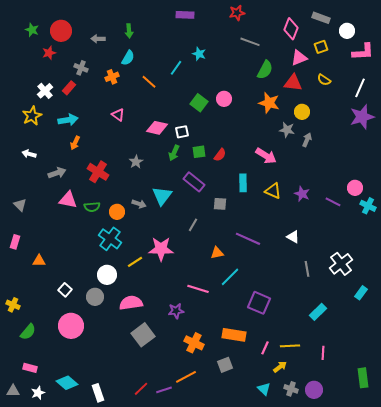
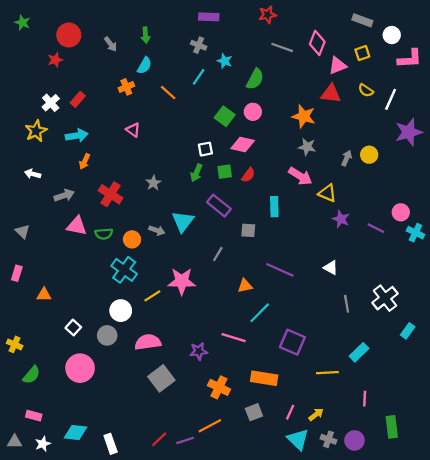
pink diamond: (291, 29) -> (317, 43), moved
green star: (32, 30) -> (22, 23), moved
gray arrow: (98, 39) -> (111, 44), turned -128
gray cross: (81, 68) -> (199, 45), moved
green semicircle: (265, 70) -> (255, 79), moved
white line: (360, 88) -> (391, 99), moved
yellow circle: (302, 112) -> (369, 155), moved
pink diamond: (157, 128) -> (243, 145), moved
gray star: (287, 130) -> (307, 147), moved
yellow triangle: (273, 191) -> (327, 193), moved
pink line: (198, 289) -> (234, 338), moved
yellow line: (290, 346) -> (327, 373), moved
pink line: (265, 348) -> (290, 412), moved
green rectangle: (363, 378) -> (392, 427), moved
cyan diamond: (67, 383) -> (76, 433), turned -35
cyan triangle: (264, 389) -> (298, 439), size x1.5

